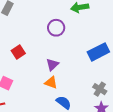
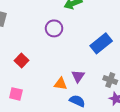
purple triangle: (52, 65) -> (78, 76), moved

